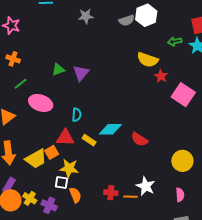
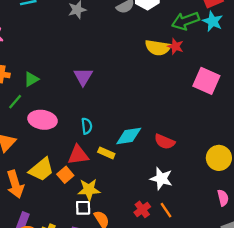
green arrow: (175, 41) -> (185, 21), size x1.6
green triangle: (58, 70) -> (31, 79), moved
red star: (161, 76) -> (175, 46), moved
yellow trapezoid: (36, 159) -> (41, 169), moved
white star: (146, 186) -> (161, 179), moved
red cross: (111, 193) -> (142, 209), turned -32
orange line: (130, 197) -> (166, 210), turned 64

